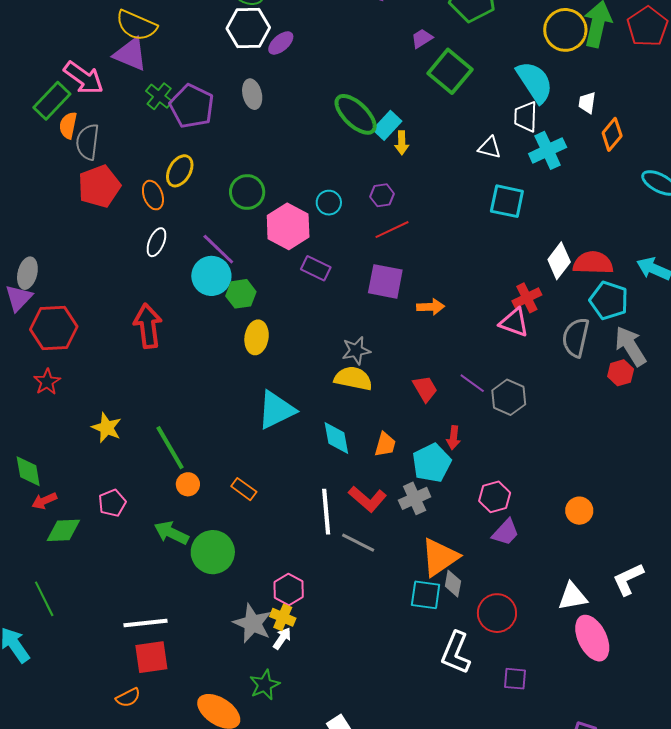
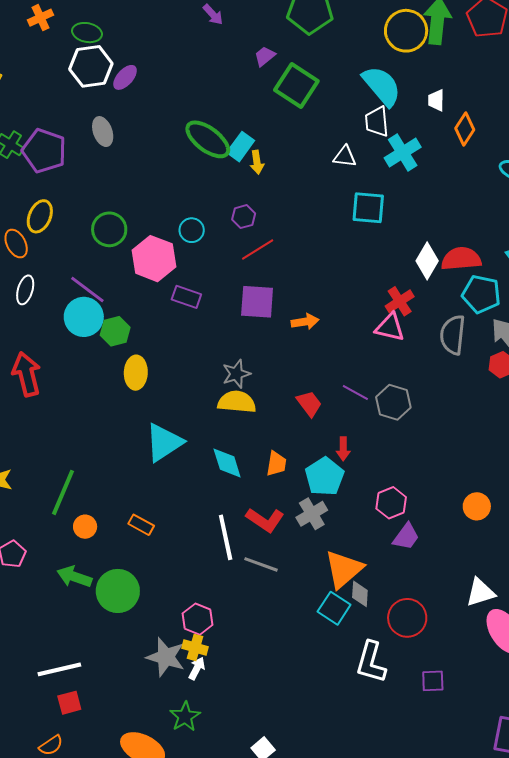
green line: (170, 448) -> (63, 492), turned 60
cyan square: (426, 595) -> (334, 608), turned 32
red square: (151, 657) -> (69, 703), size x0.7

